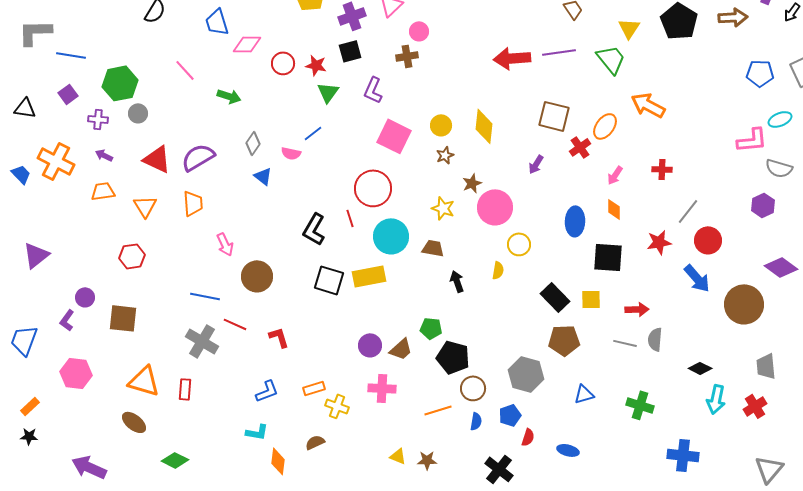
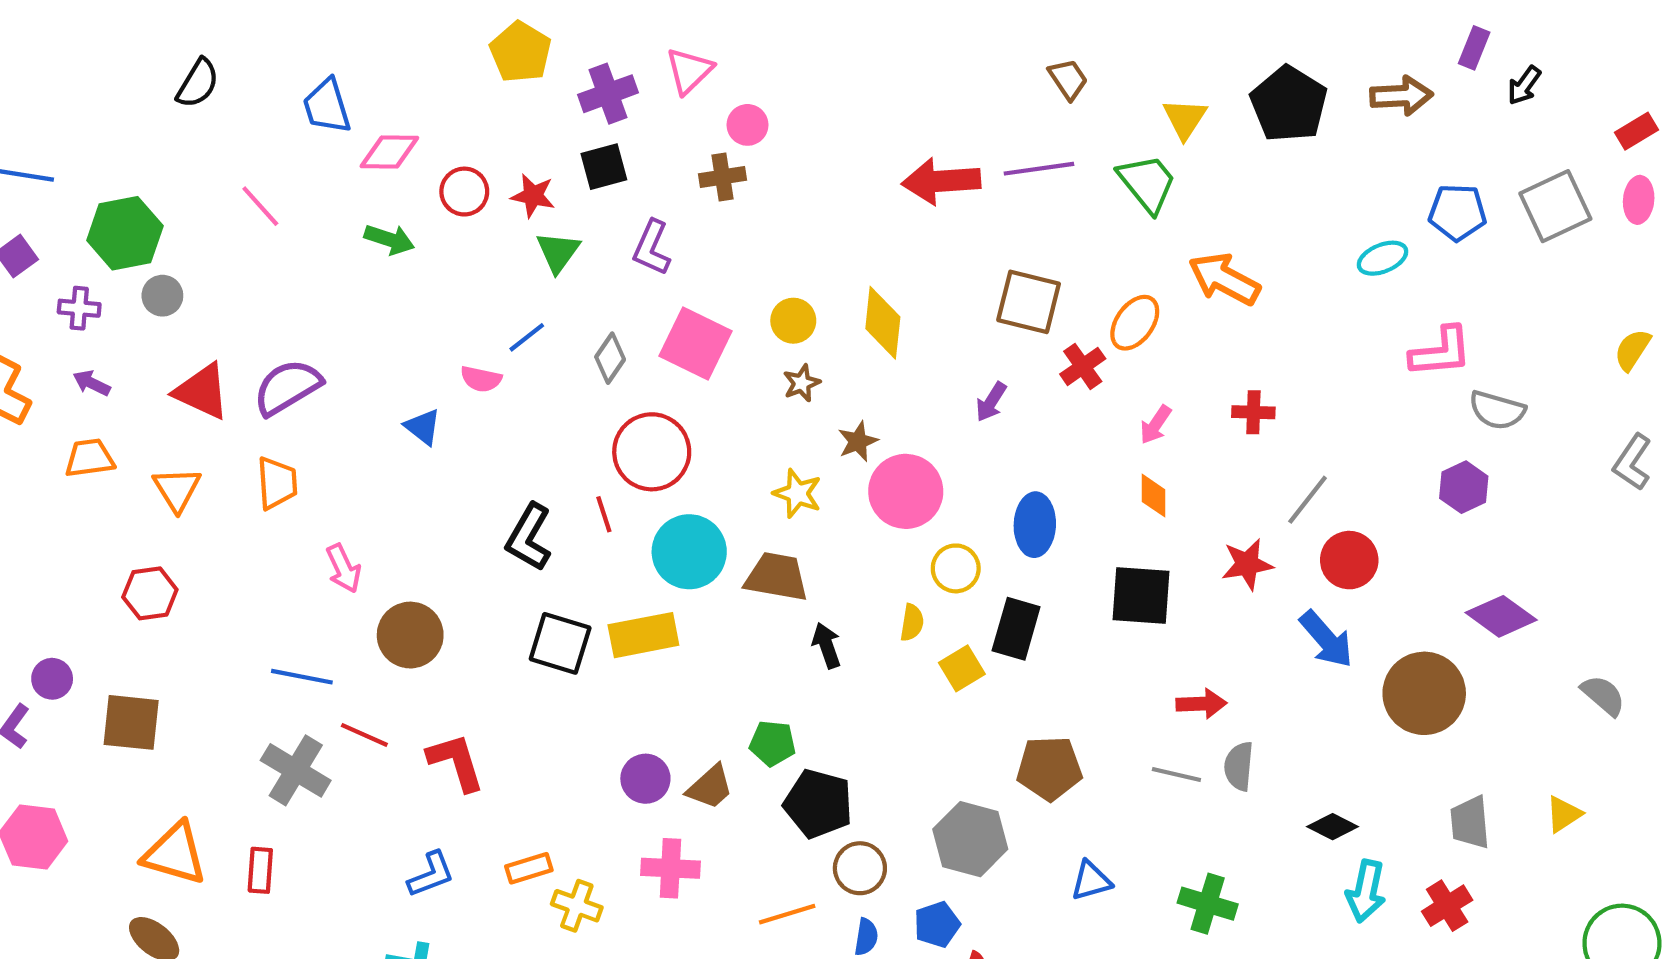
green arrow: (229, 96) -> (389, 239), moved
cyan ellipse: (780, 119) -> (1383, 258), moved
gray diamond: (253, 143) -> (610, 358), moved
blue ellipse: (575, 221) -> (1035, 525), moved
brown trapezoid: (433, 248) -> (777, 577), size x1.4
black rectangle: (555, 297) -> (1016, 629), moved, turned 60
yellow square: (591, 299) -> (962, 668), moved, turned -30
red L-shape: (279, 337) -> (456, 762), size x1.4

